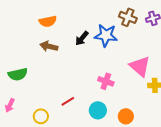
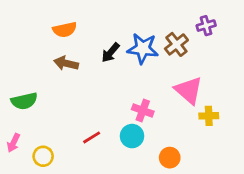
brown cross: (128, 17) -> (176, 44), moved, turned 30
cyan circle: (98, 110) -> (132, 136), moved
yellow circle: (41, 116) -> (43, 156), moved

